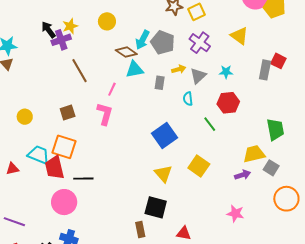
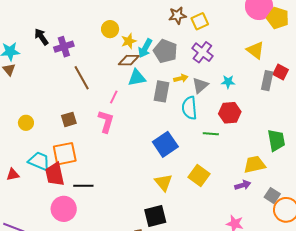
yellow star: (70, 26) -> (129, 41), moved
black arrow: (48, 30) -> (41, 37), moved
yellow triangle: (239, 36) -> (255, 50), moved
brown diamond: (126, 52) -> (129, 60), turned -35
gray rectangle: (160, 83) -> (161, 91), size x1.5
cyan semicircle: (188, 99) -> (189, 108), size x1.6
green line: (210, 124) -> (211, 134), turned -49
orange square: (64, 147) -> (65, 154), turned -30
gray square: (271, 168) -> (272, 196), moved
black square: (156, 207) -> (155, 216), turned -30

